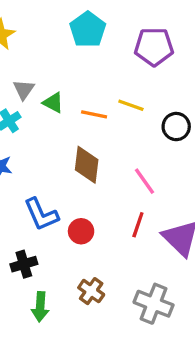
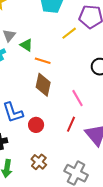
yellow line: (131, 105) -> (69, 33), moved, turned -63
orange line: (94, 114) -> (43, 61), moved

